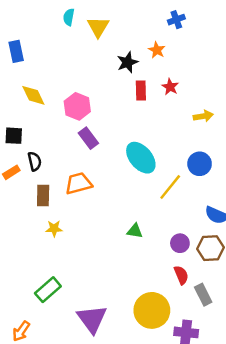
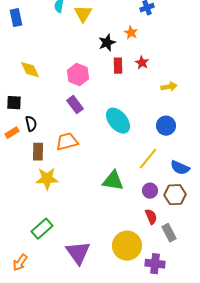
blue rectangle: (16, 51) -> (16, 18), moved
pink hexagon: (77, 106) -> (78, 75), moved
yellow line: (170, 187) -> (148, 159), moved
yellow star: (54, 229) -> (47, 179), size x1.6
green triangle: (135, 231) -> (113, 181), size x1.6

